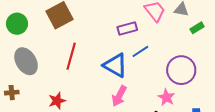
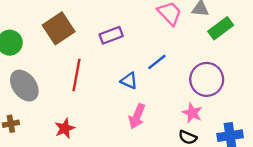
green rectangle: (197, 28) -> (221, 28), size x1.5
purple rectangle: (127, 29) -> (111, 35), moved
blue triangle: (115, 65) -> (129, 81), size x0.6

